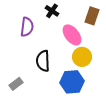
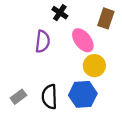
purple semicircle: (27, 27) -> (43, 41), moved
black semicircle: (43, 61) -> (49, 97), moved

